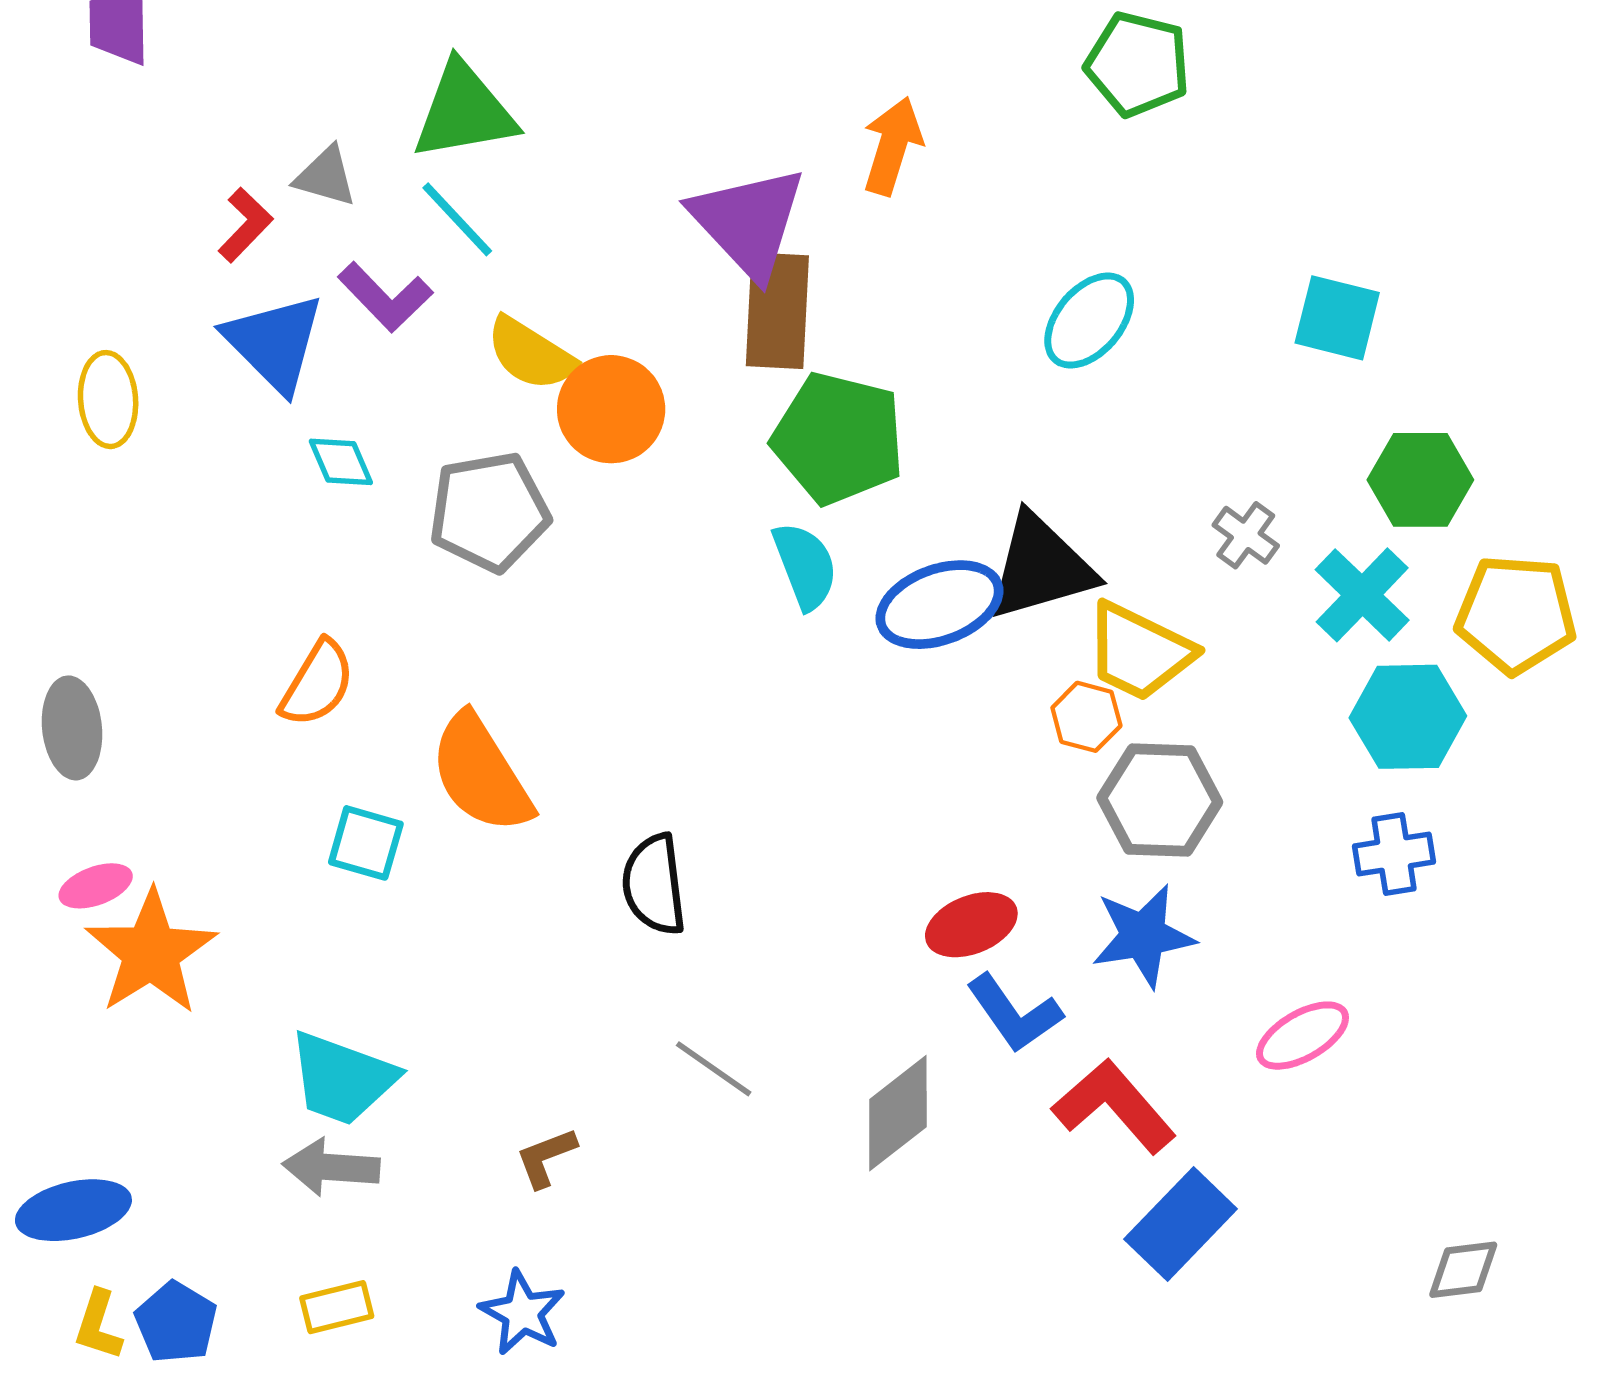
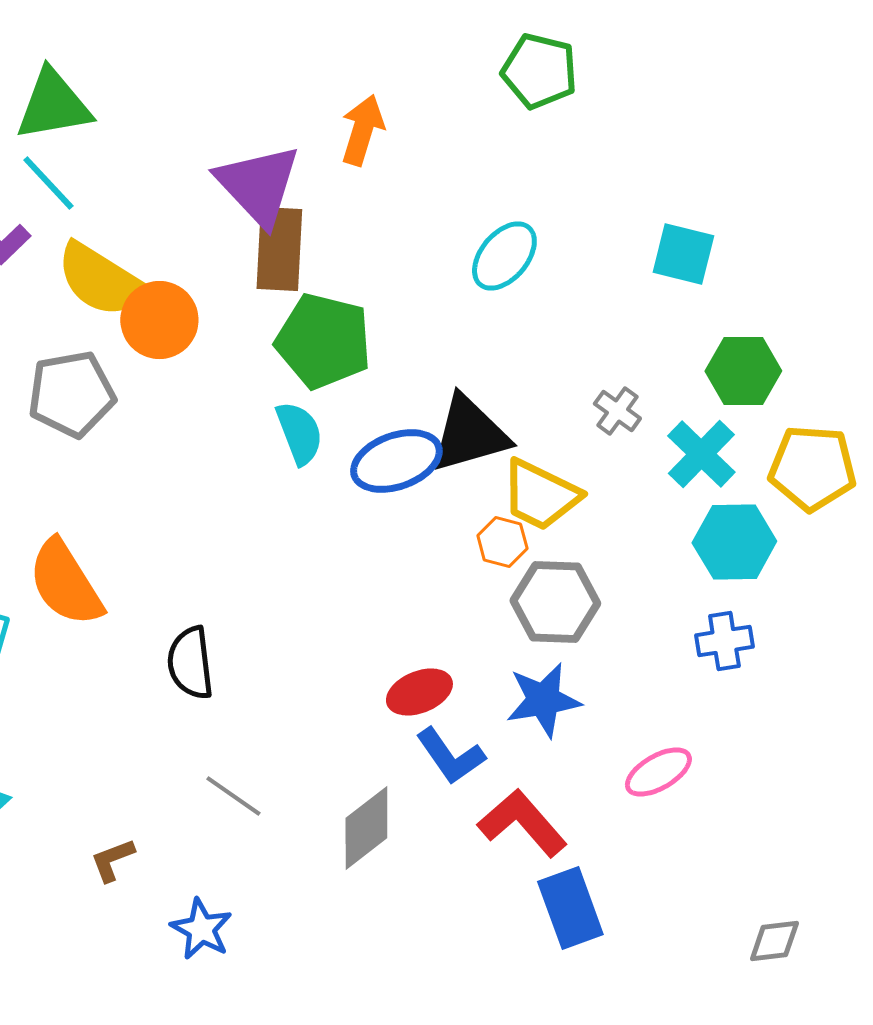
yellow semicircle: (531, 354) -> (101, 280), size x1.4
blue rectangle: (1181, 1224) -> (570, 908), turned -64
blue star: (522, 1313) -> (201, 929), moved

